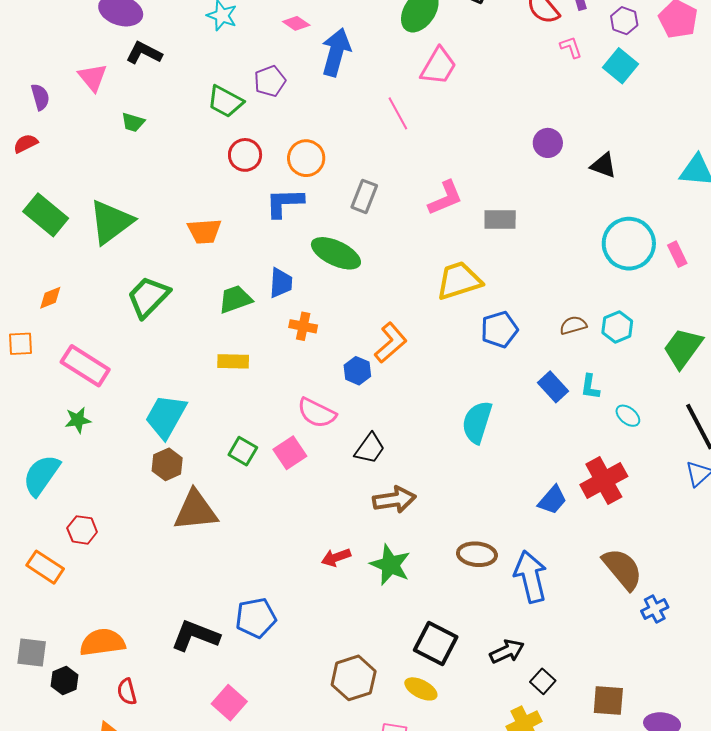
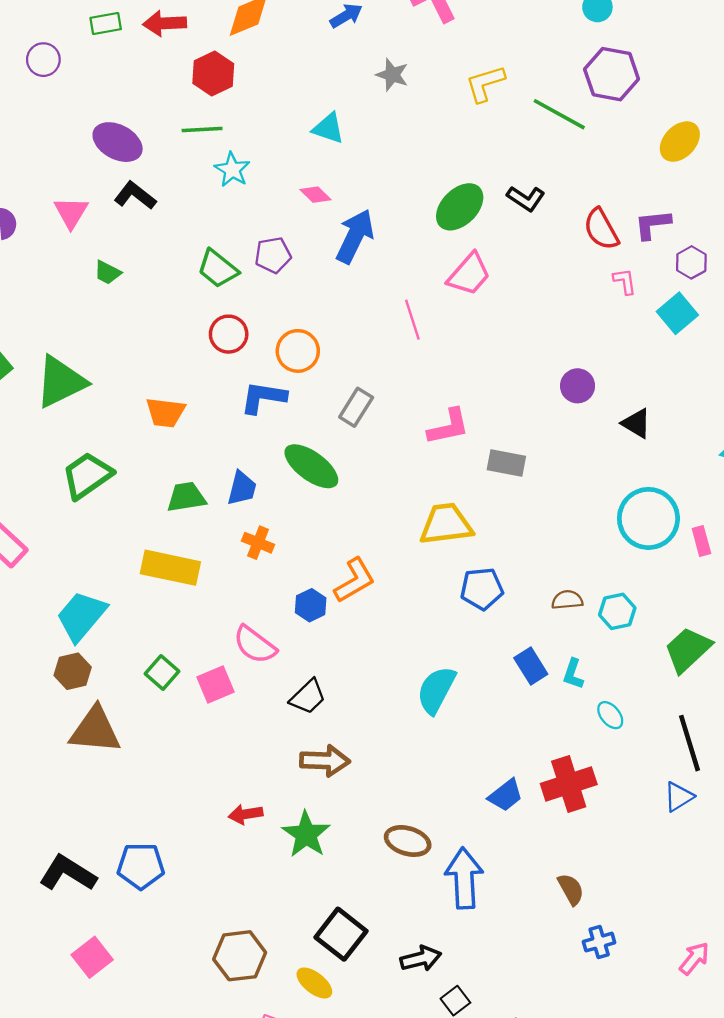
yellow rectangle: (233, 361) -> (170, 568), size x1.6
brown semicircle: (622, 569) -> (571, 889), size x0.6

